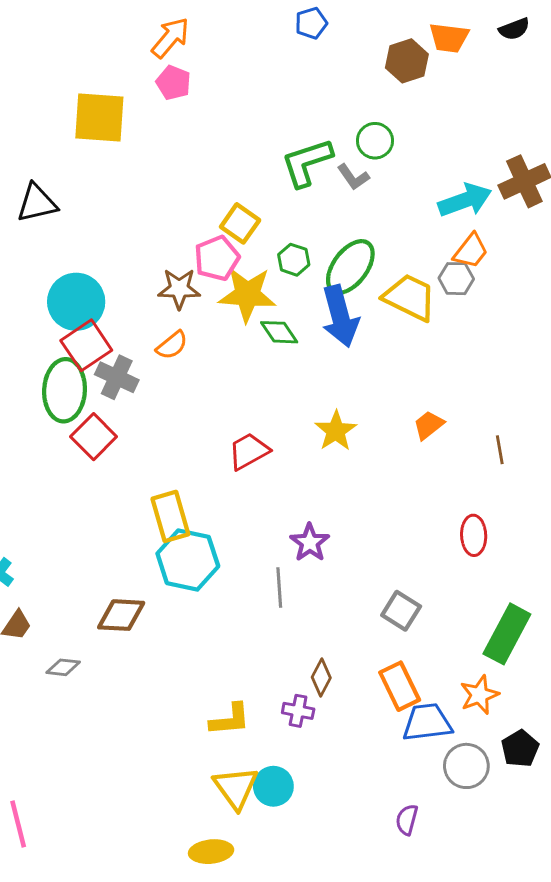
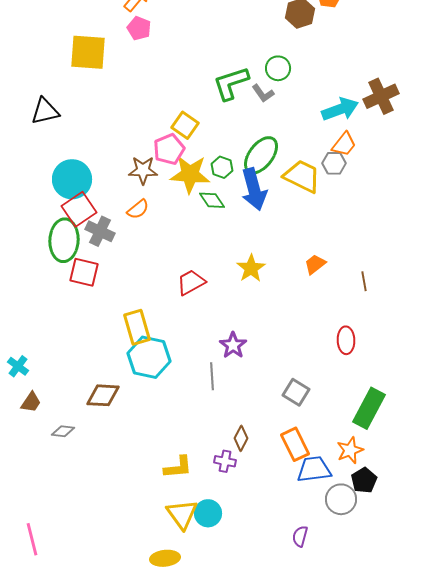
green hexagon: (294, 260) -> (222, 167), moved
red square: (94, 437) -> (84, 272), turned -32
black pentagon: (520, 749) -> (364, 480), moved

